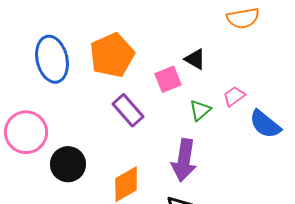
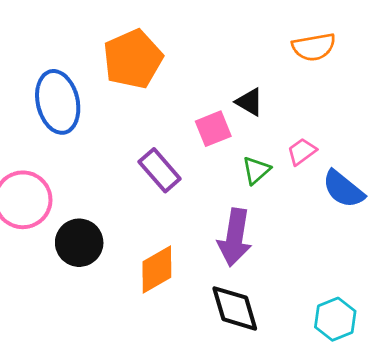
orange pentagon: (112, 55) -> (133, 59), moved

